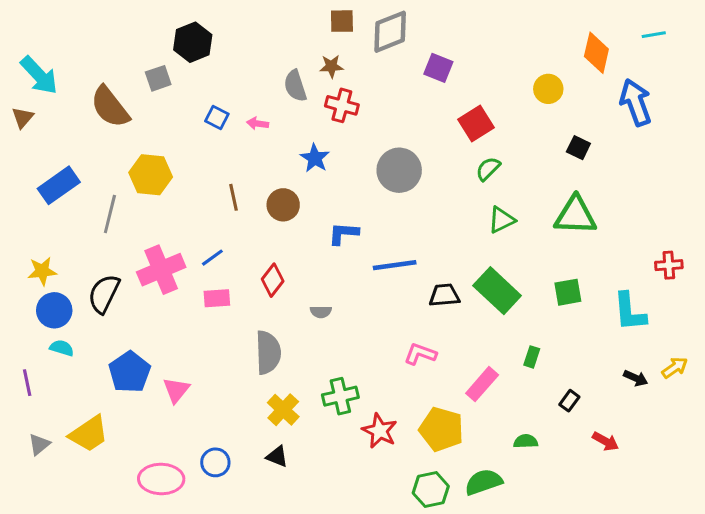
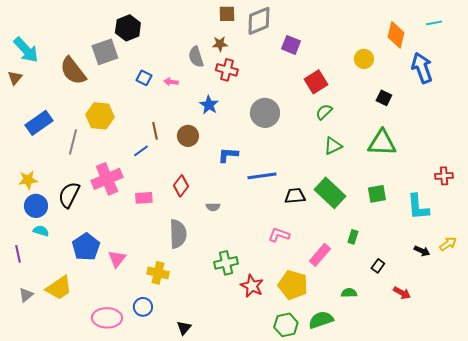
gray square: (158, 78) -> (105, 52), size x1.5
blue line: (212, 258) -> (141, 151), moved
yellow cross: (283, 410) -> (158, 273), moved, turned -30
black triangle: (277, 456) -> (184, 328), moved, turned 49

